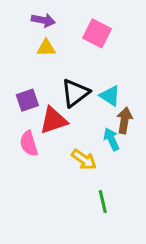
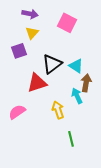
yellow triangle: (46, 48) -> (32, 33), turned -48
purple square: (27, 100) -> (19, 51), moved
pink semicircle: (29, 144) -> (17, 112), moved, turned 72
yellow arrow: (84, 160) -> (58, 110), turned -144

